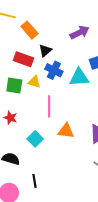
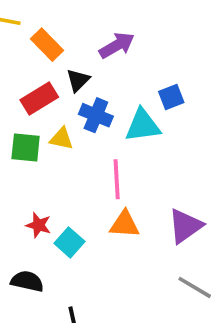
purple arrow: (80, 32) -> (117, 45), moved
red rectangle: (23, 59) -> (39, 99), turned -48
pink line: (49, 106) -> (117, 179), moved
red star: (10, 118) -> (38, 225), moved

